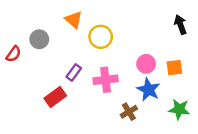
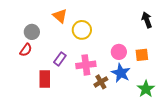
red semicircle: (13, 54) -> (26, 50), moved
red rectangle: (55, 97) -> (45, 79), turned -54
green star: (179, 109) -> (146, 89), turned 30
brown cross: (129, 112) -> (101, 82), moved

